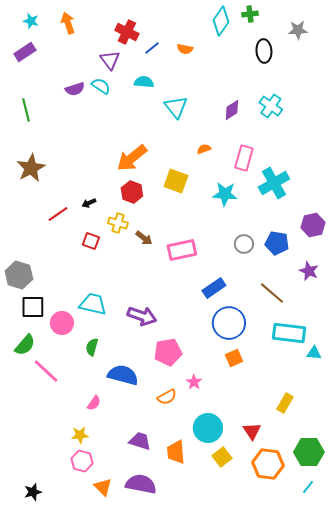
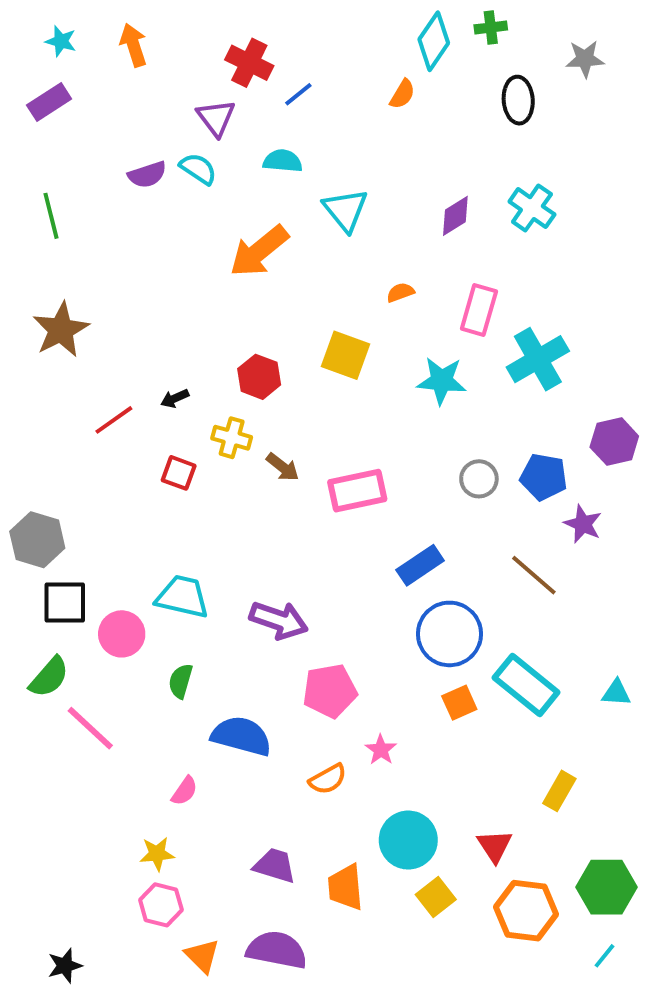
orange semicircle: (185, 49) -> (402, 94), moved, turned -70
orange arrow: (132, 158) -> (259, 251), moved
purple star: (309, 271) -> (583, 524), moved
cyan rectangle: (289, 333) -> (526, 685), moved, turned 32

